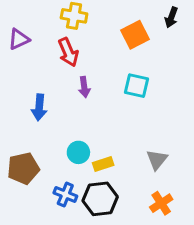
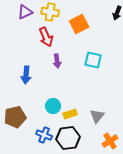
orange square: (135, 35) -> (79, 24), moved
purple triangle: (19, 39) -> (25, 12), moved
gray triangle: (157, 160) -> (97, 116), moved

